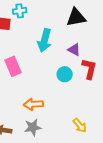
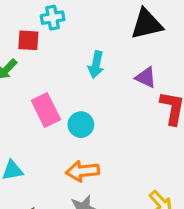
cyan arrow: (44, 40) -> (96, 65), size x0.7
cyan circle: (65, 74) -> (81, 125), moved

